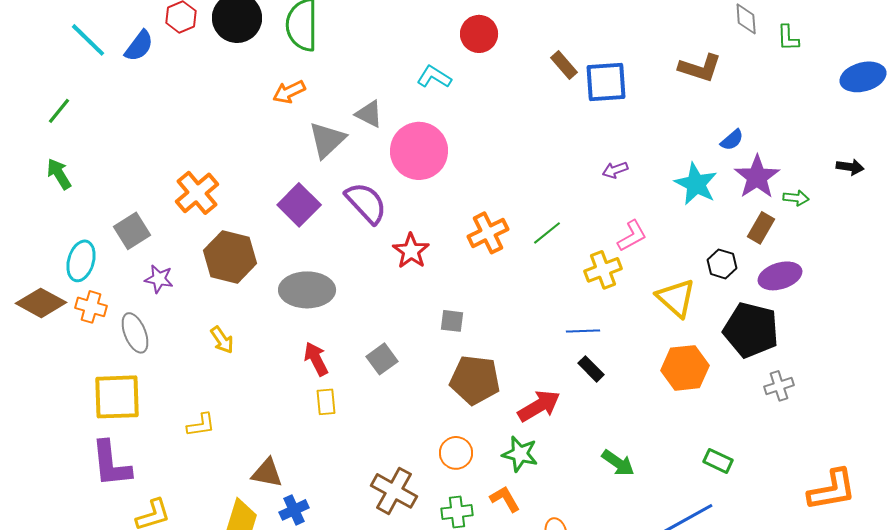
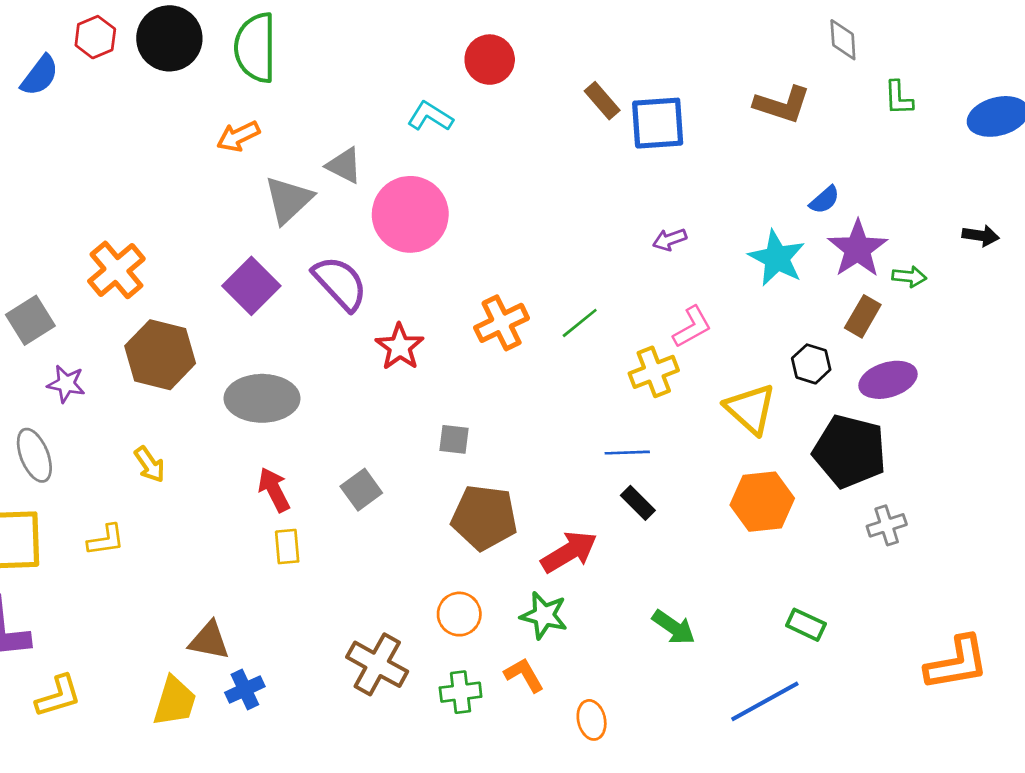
green L-shape: (788, 38) -> (899, 98), moved
yellow L-shape: (201, 425) -> (106, 540), moved

